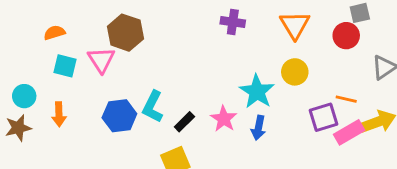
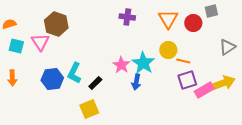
red circle: (346, 36) -> (193, 23), moved
orange line: (346, 99) -> (183, 61), moved
pink star: (224, 119) -> (121, 65), moved
blue arrow: (258, 128) -> (136, 82), moved

